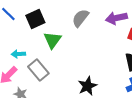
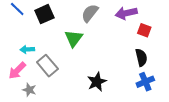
green triangle: (52, 40) -> (74, 38), moved

